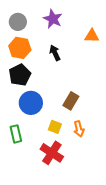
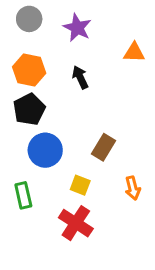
gray circle: (18, 22) -> (29, 19), moved
orange arrow: (79, 129) -> (133, 188), moved

